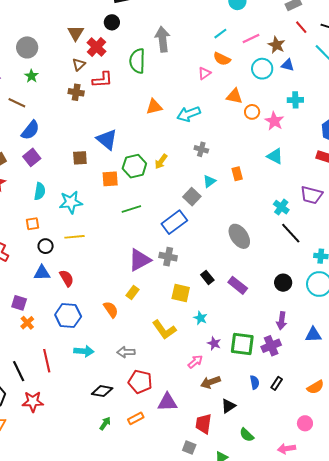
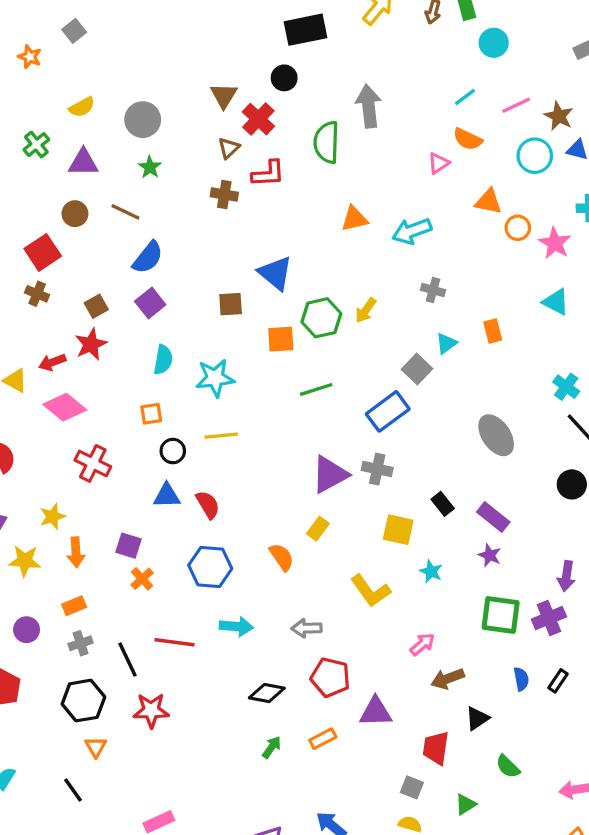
black circle: (283, 283) -> (572, 484), moved
purple star: (214, 343) -> (490, 555), moved
red line: (47, 361) -> (174, 642), turned -70

